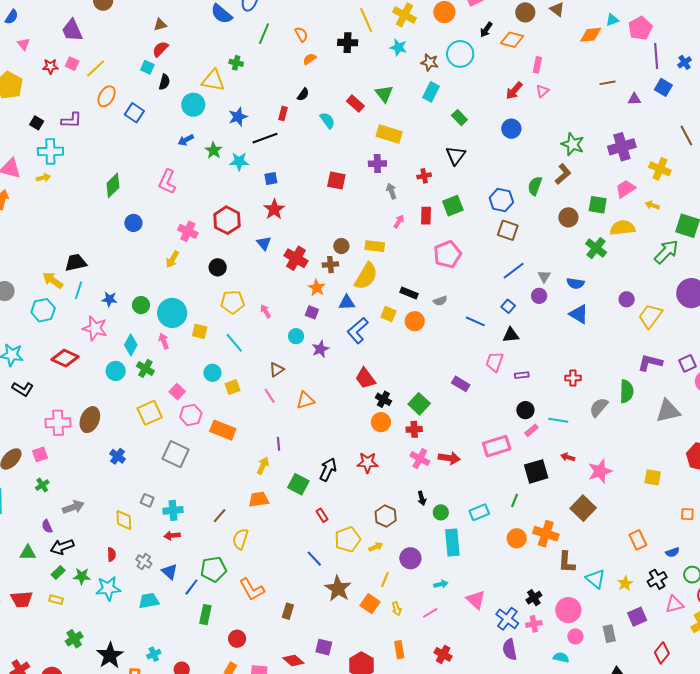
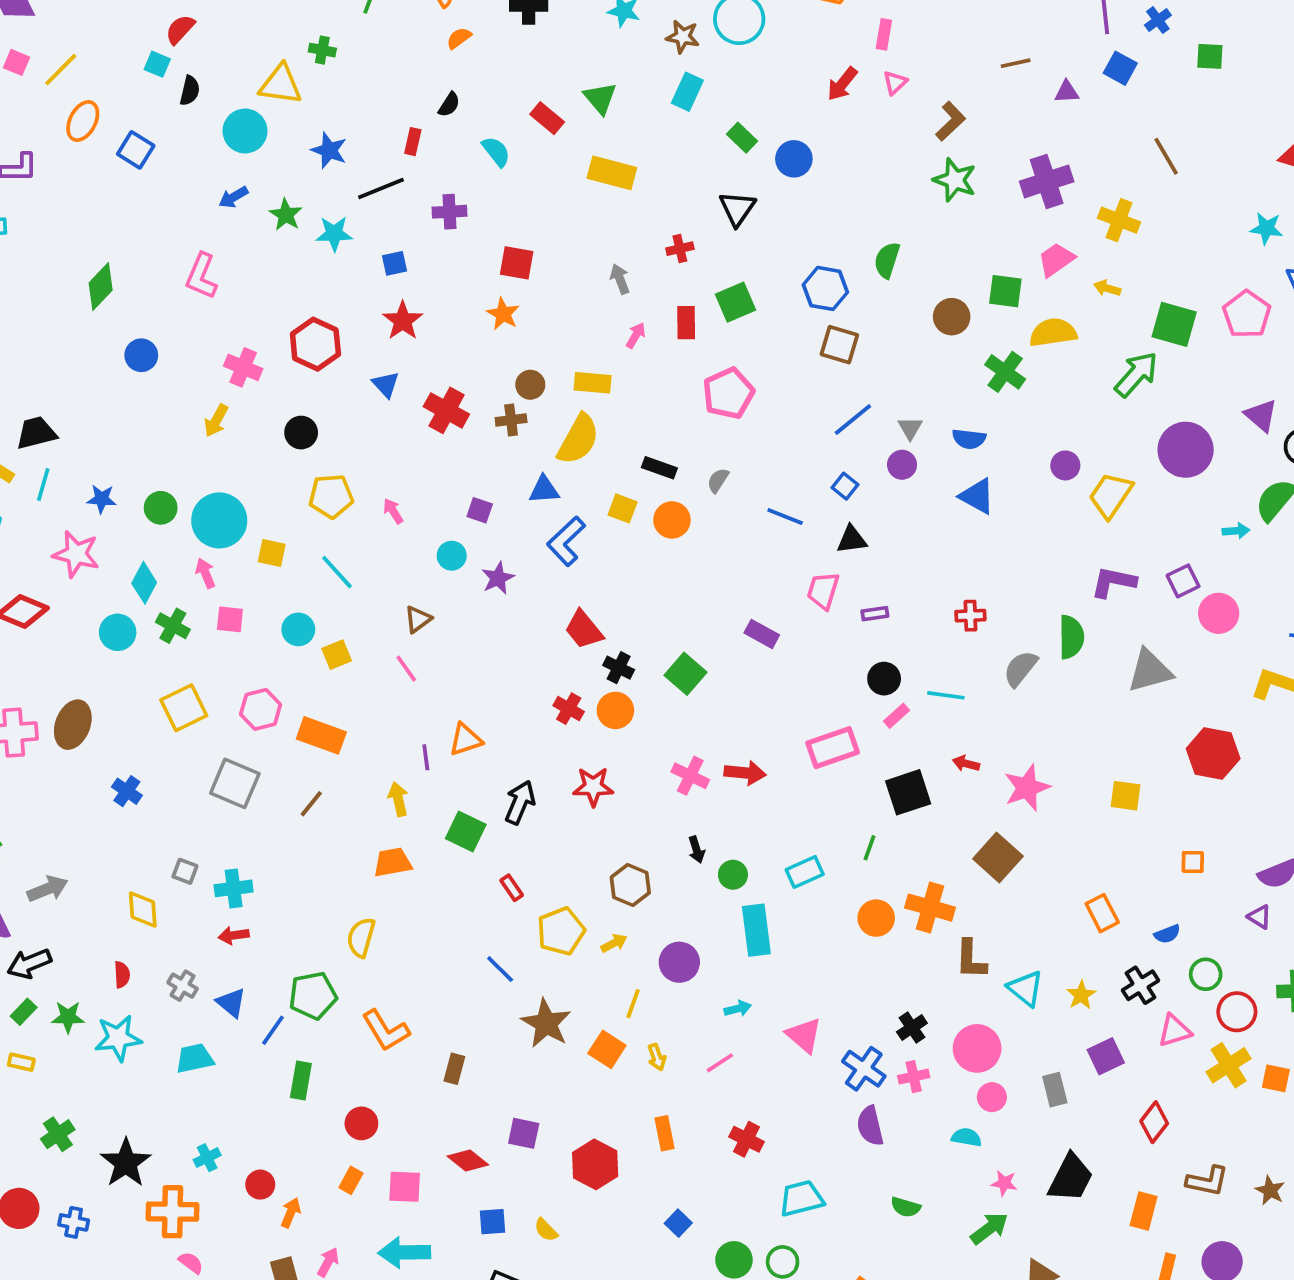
blue star: (238, 117) -> (329, 150), turned -30
blue circle: (511, 129) -> (794, 159), moved
purple cross: (377, 164) -> (450, 212), moved
brown L-shape: (563, 174) -> (951, 121), moved
orange star: (317, 288) -> (503, 314), moved
gray semicircle: (440, 301) -> (718, 480), turned 144
pink square: (177, 392) -> (230, 619), moved, turned -35
orange triangle: (305, 400) -> (465, 739), moved
red cross: (414, 429) -> (569, 709), moved, turned 35
yellow arrow: (263, 466) -> (398, 799), turned -36
brown line: (220, 516) -> (311, 804), moved

